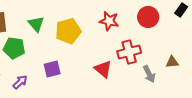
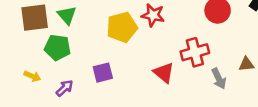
red star: (109, 21) -> (153, 15), moved
green triangle: (36, 24) -> (67, 15), moved

